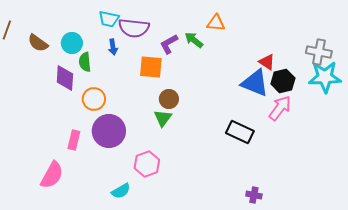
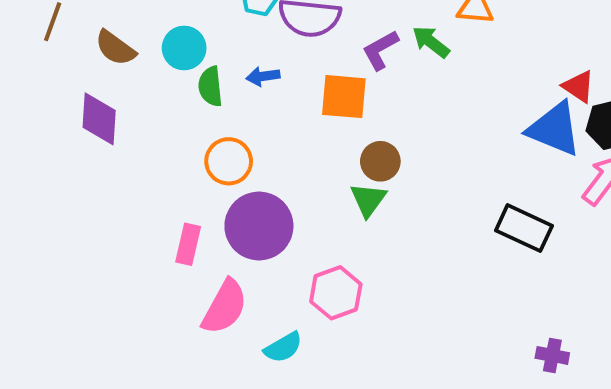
blue arrow: (113, 47) -> (263, 76), moved, turned 91
purple diamond: (65, 78) -> (99, 119), moved
pink semicircle: (52, 175) -> (225, 307), moved

